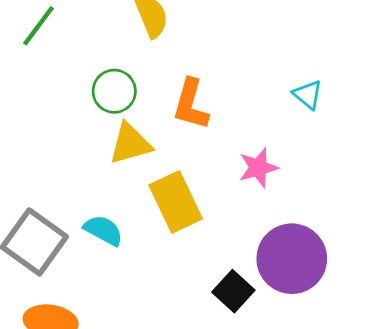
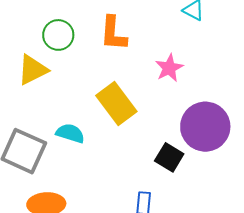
yellow triangle: (130, 144) -> (33, 70), moved

